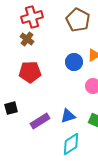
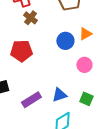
brown cross: (27, 39) -> (30, 18), moved

